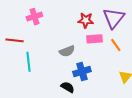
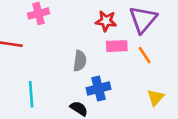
gray semicircle: (67, 51) -> (80, 61), turned -63
cyan line: (28, 62) -> (31, 94), moved

